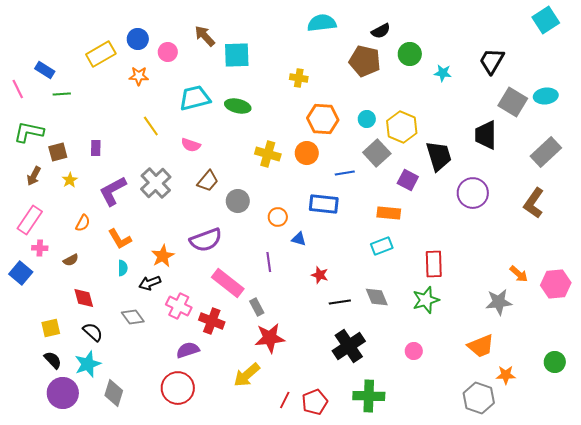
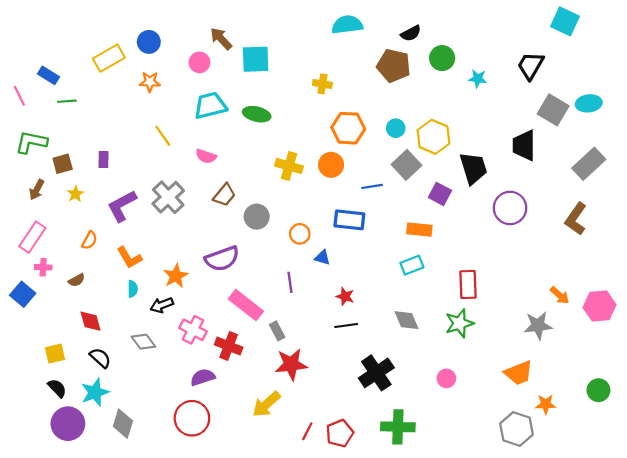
cyan square: (546, 20) -> (565, 21), moved, turned -32
pink circle: (168, 52) -> (199, 62), moved
black line: (340, 302) -> (346, 326), moved

